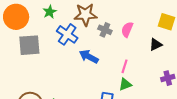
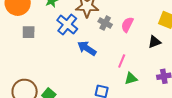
gray square: (29, 45) -> (29, 32), size x0.6
green triangle: (125, 84) -> (131, 78), moved

